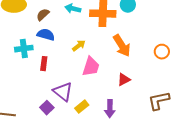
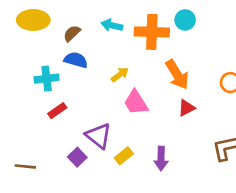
red rectangle: (44, 64) -> (57, 111), moved, turned 48
pink trapezoid: (91, 67) -> (136, 103), turned 130
red triangle: (124, 80) -> (186, 108), moved

